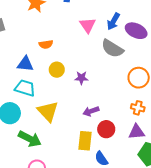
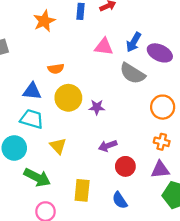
pink triangle: (88, 25) -> (104, 47), turned -48
yellow circle: (57, 70) -> (68, 98), size x1.5
yellow triangle: (48, 111) -> (58, 146), size x0.7
yellow rectangle: (85, 141) -> (82, 190), moved

